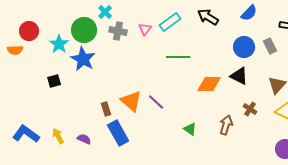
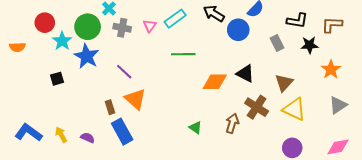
red circle: (29, 31) -> (45, 23), moved
blue circle: (244, 47) -> (238, 30), moved
purple line: (156, 102) -> (124, 72), moved
brown cross: (250, 109) -> (257, 107), size x1.6

